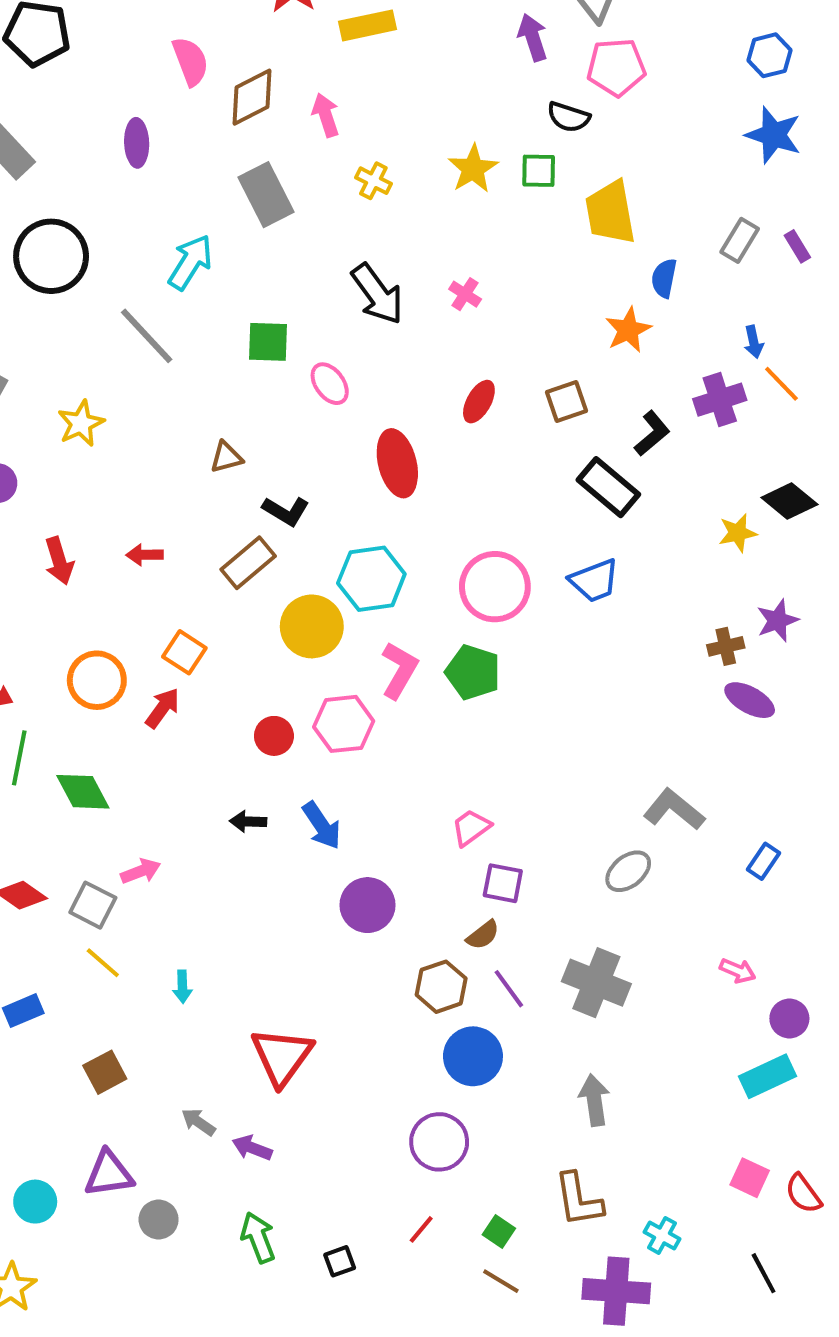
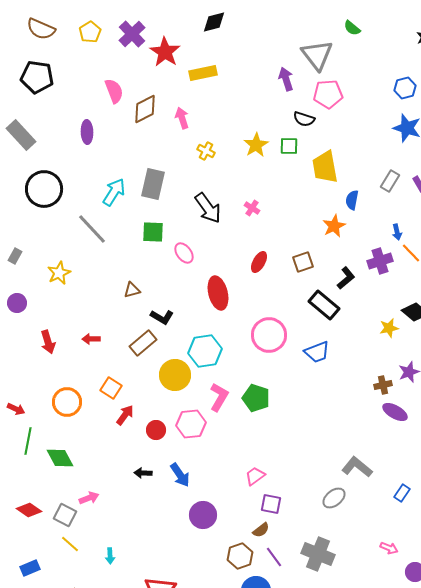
gray rectangle: (266, 195) -> (153, 184), moved, turned 40
pink circle: (495, 587) -> (269, 335), moved
red arrow: (163, 708) -> (125, 415), moved

